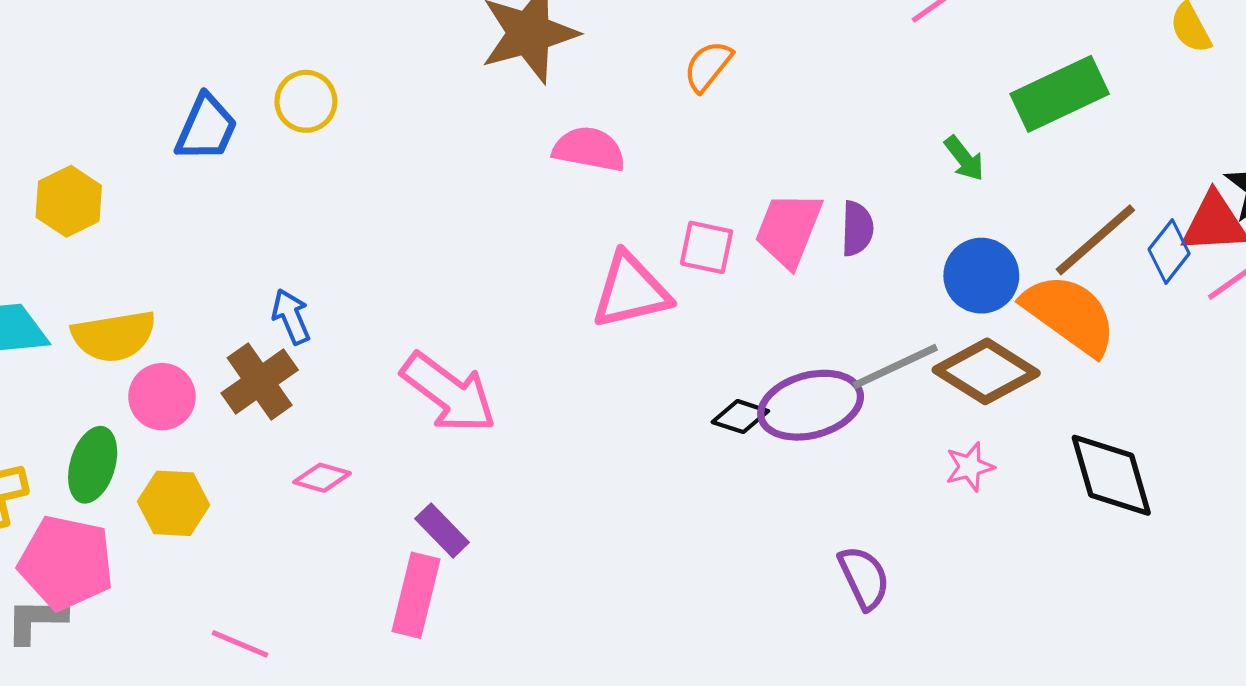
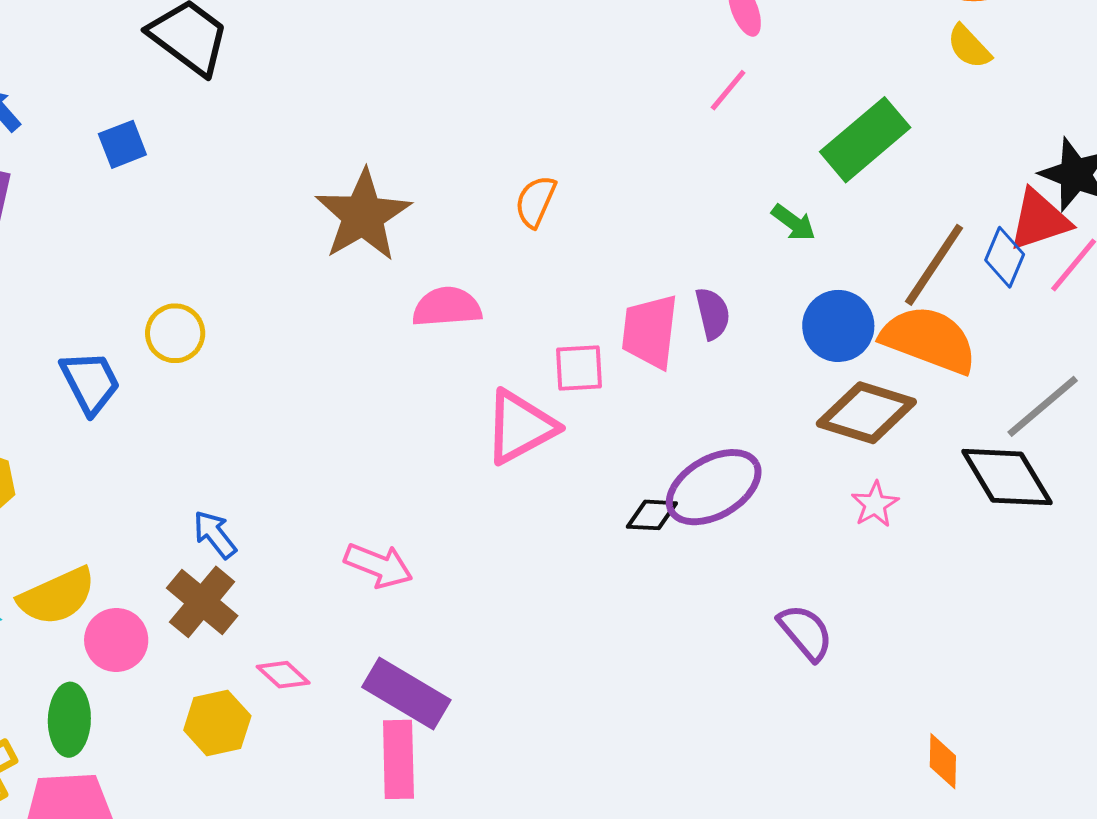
blue trapezoid: (206, 128) -> (90, 382), turned -36
gray line: (895, 366) -> (1043, 406), moved
pink arrow: (449, 393) -> (378, 565), size x0.7
pink diamond: (322, 478) -> (283, 675), turned 42
yellow hexagon: (174, 503) -> (217, 723), moved
purple rectangle: (442, 530) -> (406, 693), size x1.6

